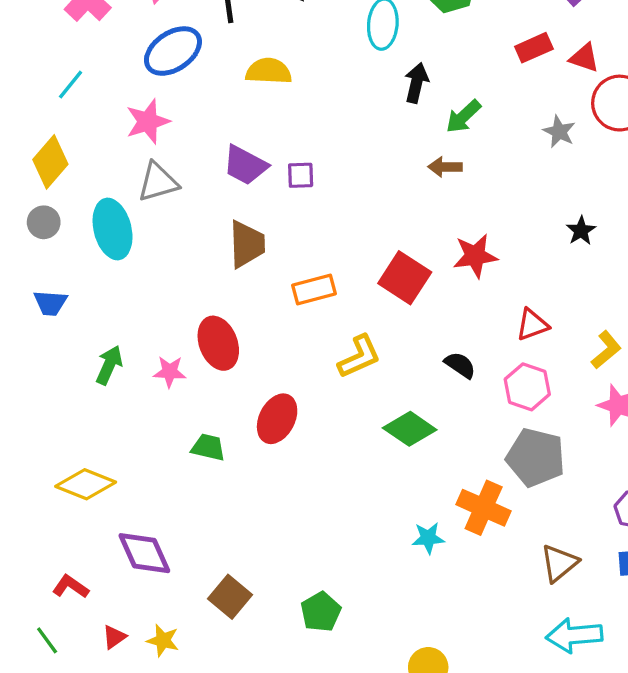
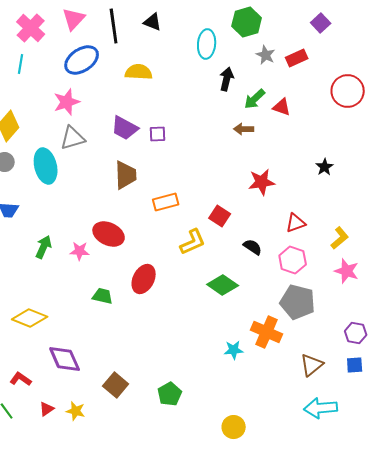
red triangle: (584, 58) -> (282, 107), moved
cyan line: (71, 85) -> (21, 64), moved, turned -30
gray star: (559, 132) -> (266, 55), moved
red square: (405, 278) -> (220, 216), moved, size x0.7
red ellipse: (218, 343) -> (109, 234), turned -44

